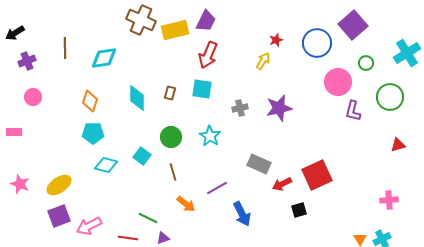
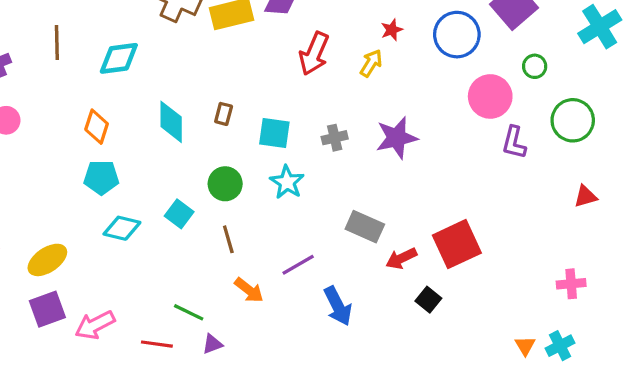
cyan cross: (407, 53) -> (600, 27), moved
red arrow: (208, 55) -> (314, 54), moved
cyan square: (202, 89) -> (274, 133), moved
black square: (299, 210) -> (428, 300), turned -35

